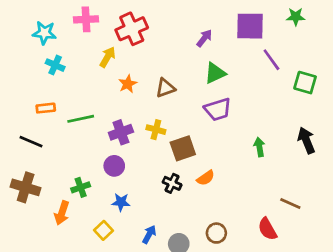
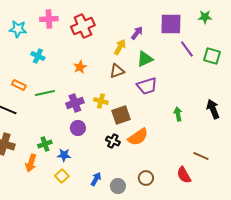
yellow arrow: (108, 57) -> (120, 47), moved
cyan cross: (55, 65) -> (38, 56), moved
green square: (305, 83) -> (212, 56), moved
brown triangle: (165, 88) -> (117, 71), moved
orange rectangle: (46, 108) -> (19, 85), turned 32
purple circle: (114, 166) -> (78, 128), moved
orange semicircle: (206, 178) -> (138, 137), size x1.5
blue star: (121, 202) -> (64, 155), moved

